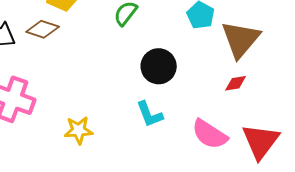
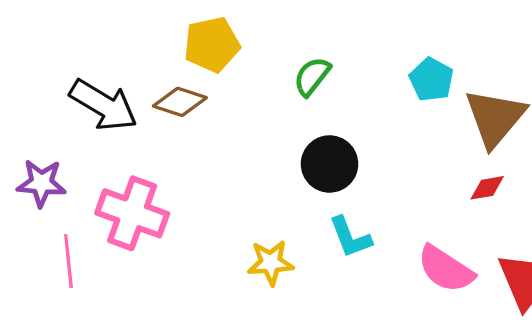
black circle: (159, 66) -> (330, 164), moved
yellow star: (79, 130) -> (271, 263), moved

